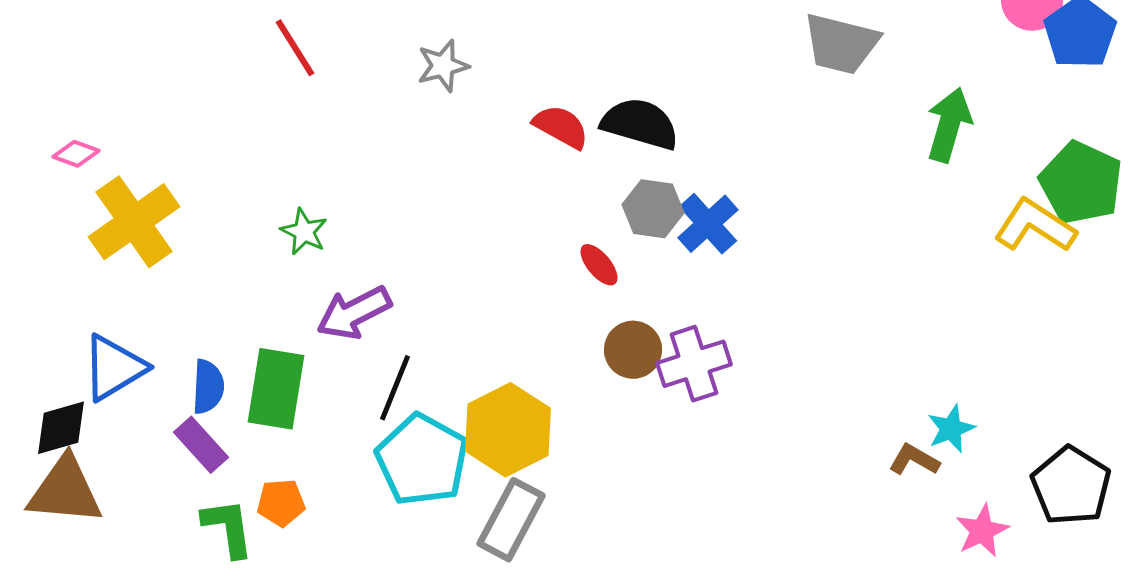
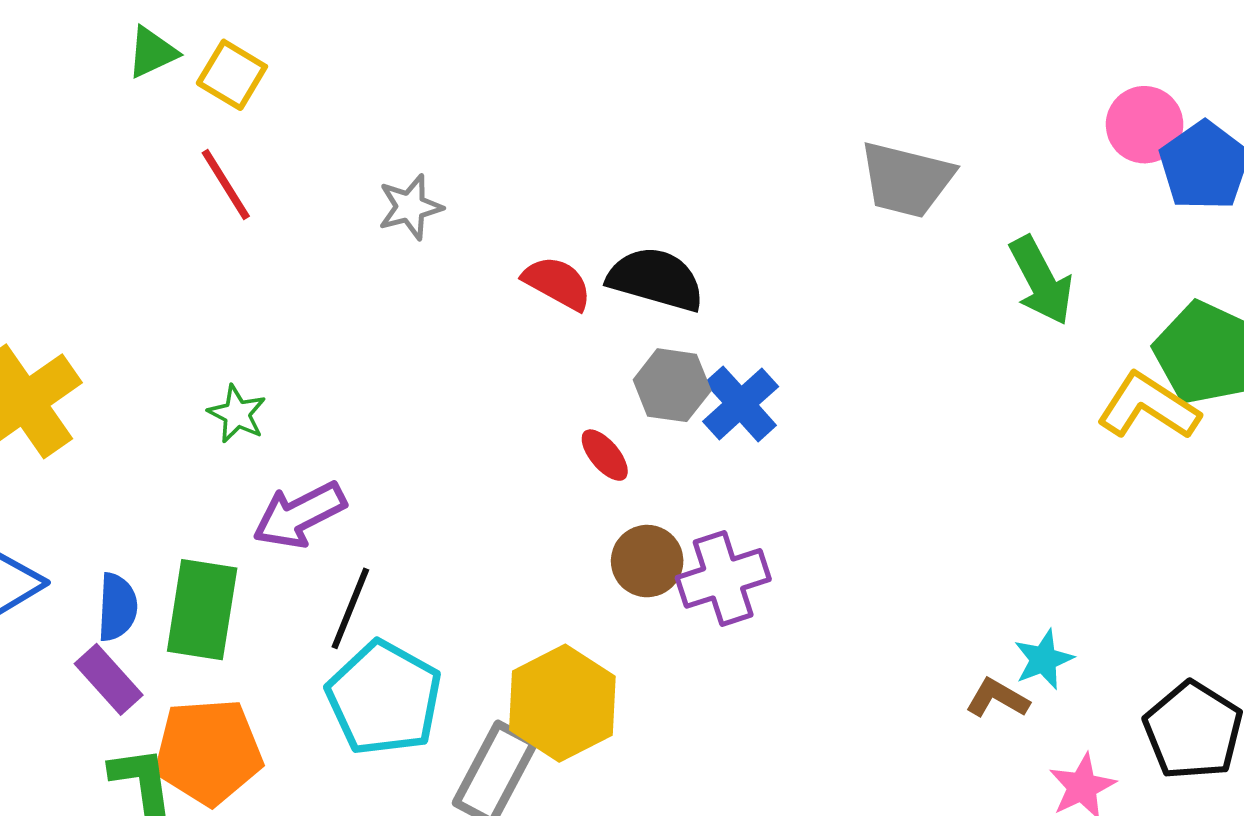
green arrow: (949, 125) -> (1041, 281), turned 136
yellow hexagon: (508, 430) -> (562, 703), moved
orange pentagon: (281, 503) -> (208, 752), size x1.8

